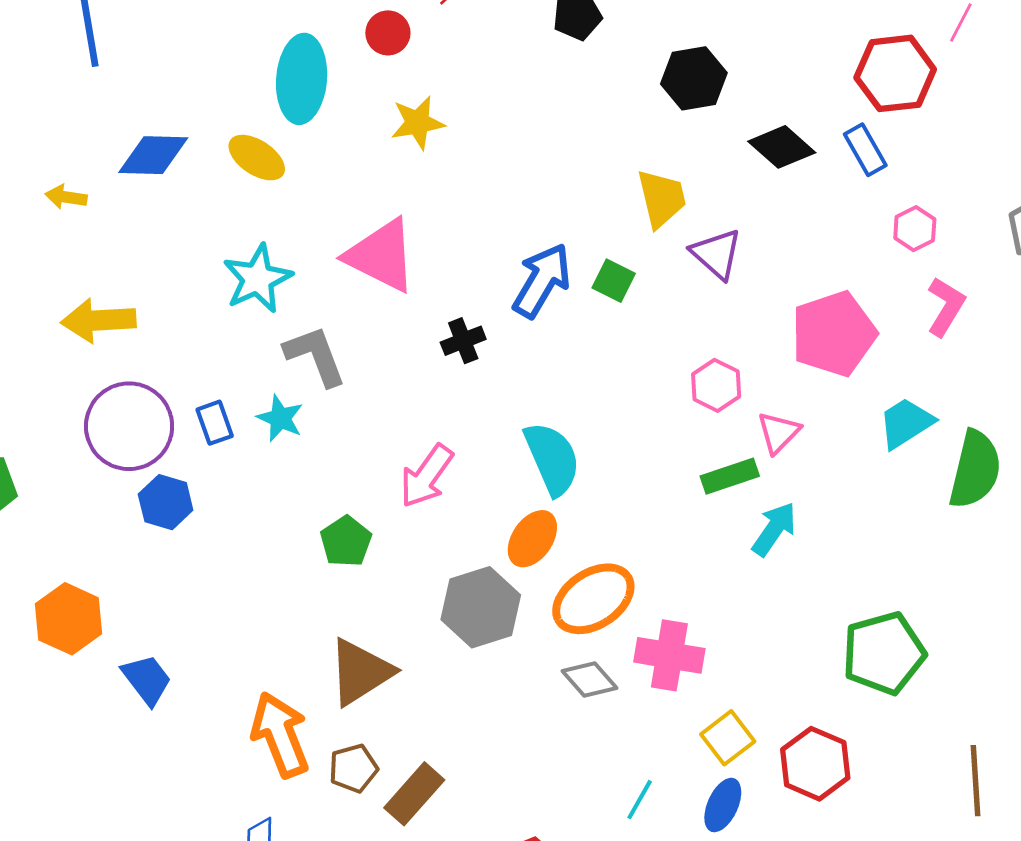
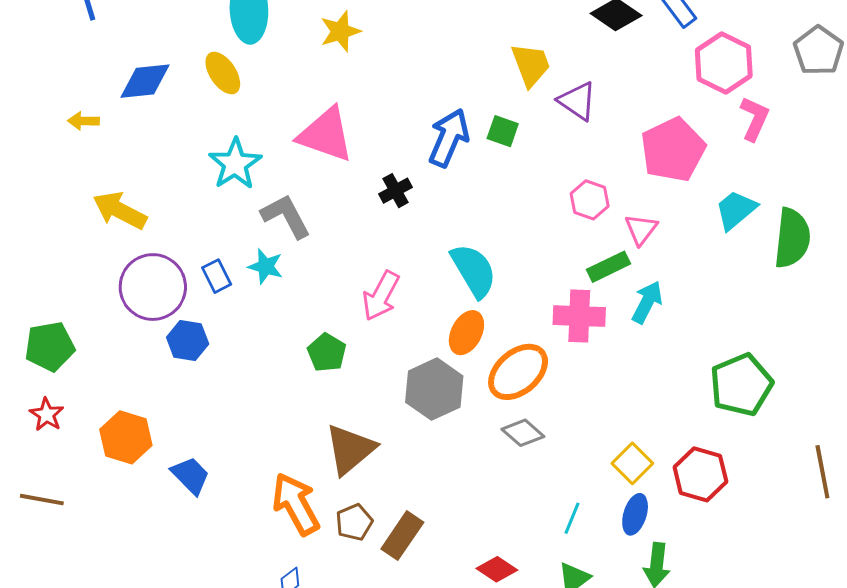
yellow ellipse: (257, 158) -> (223, 73), turned 30
pink hexagon: (915, 229) -> (724, 63), size x1.8
yellow arrow: (99, 320) -> (120, 210), turned 38
pink cross: (669, 655) -> (579, 316), moved

